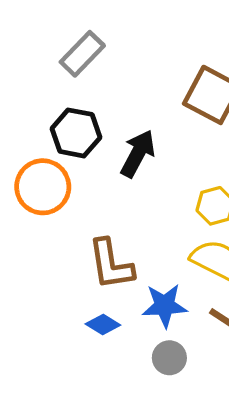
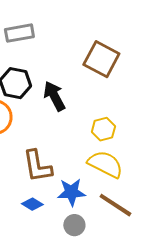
gray rectangle: (82, 54) -> (19, 33), turned 36
black arrow: (138, 154) -> (54, 96), turned -56

